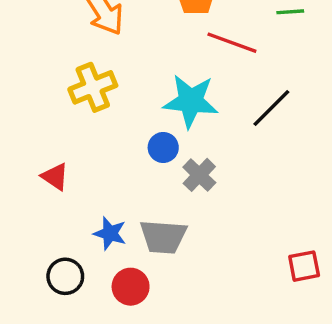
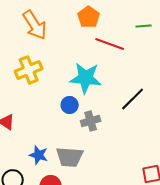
black line: (271, 108) -> (133, 99), moved
gray cross: (199, 175) -> (91, 121), turned 30

